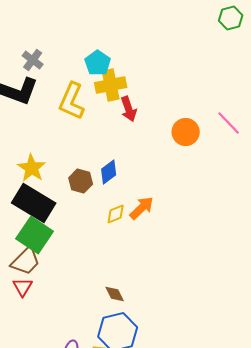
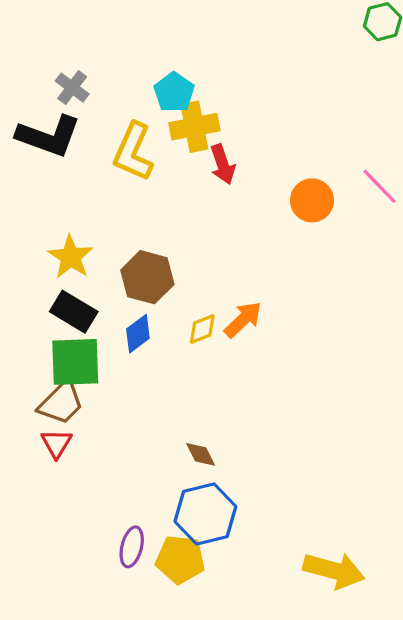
blue diamond: (109, 172) -> (138, 334), moved
brown hexagon: (81, 181) -> (147, 277), size x1.4
black rectangle: (34, 203) -> (74, 312), size x0.7
green square: (35, 235) -> (75, 362), turned -36

